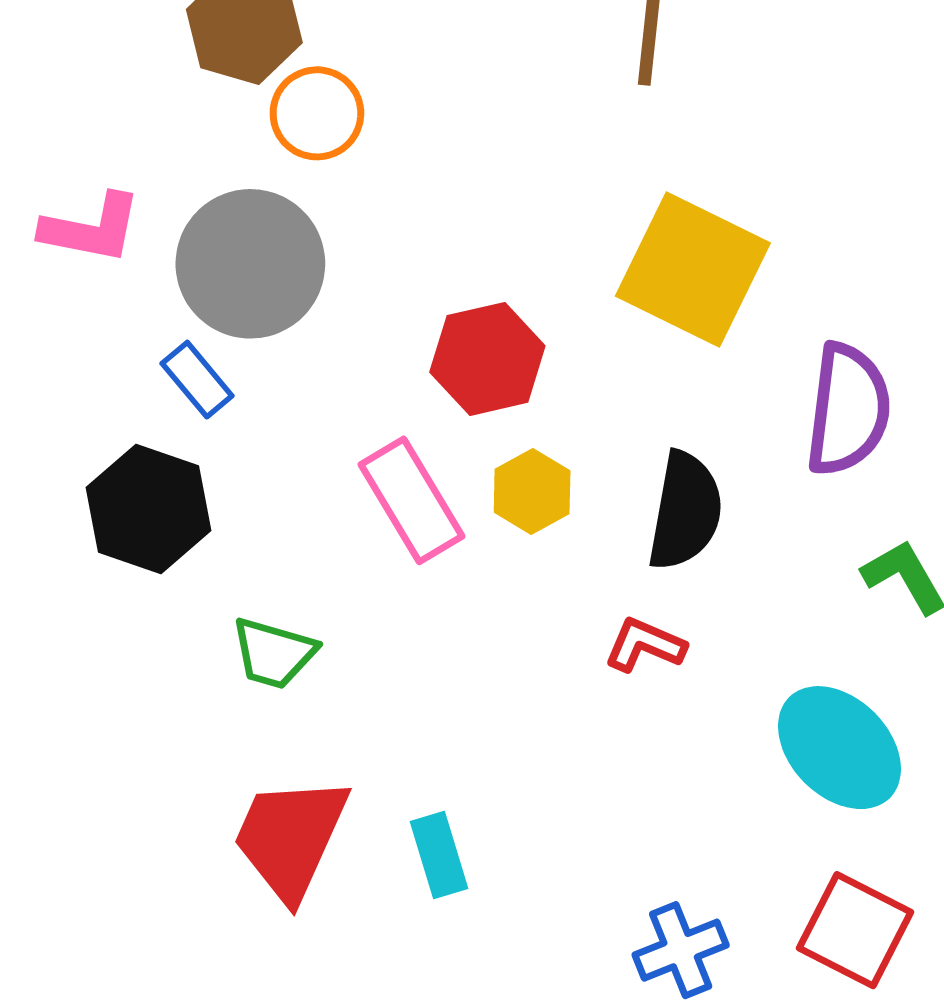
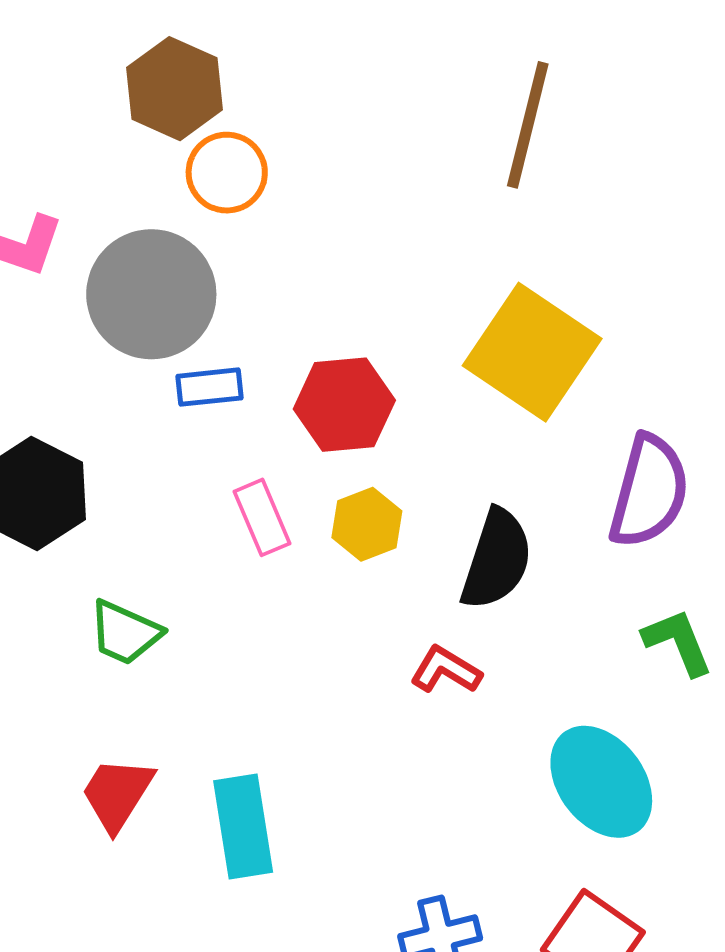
blue rectangle: (197, 380) -> (209, 387), moved, turned -64
pink rectangle: (412, 500) -> (262, 517), size x0.7
red trapezoid: (290, 838) -> (117, 794), size x0.7
cyan rectangle: (439, 855) -> (243, 826), size x1.4

